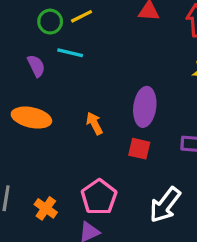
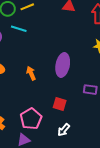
red square: (139, 149) -> (60, 104), moved
white arrow: (165, 205) -> (64, 130), moved, size x0.6

